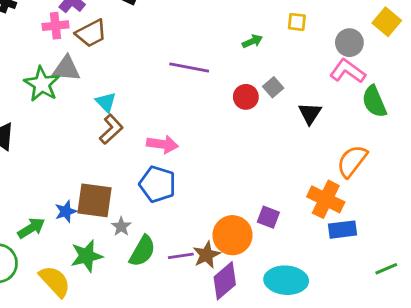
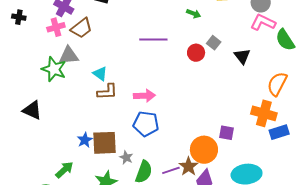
green arrow: (252, 41) -> (194, 14), turned 56
brown L-shape: (111, 129) -> (107, 92), turned 50
blue star: (66, 211) -> (85, 140), moved

